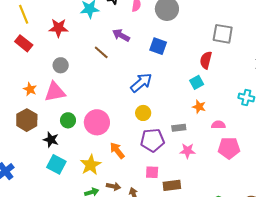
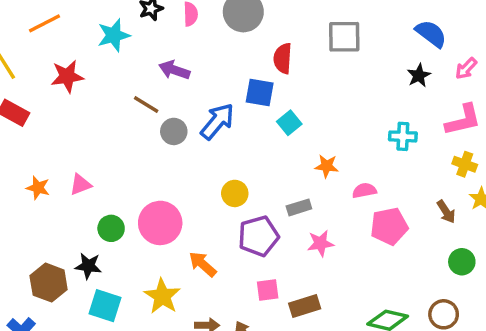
blue square: (158, 46) -> (260, 93), moved
red semicircle: (206, 60) -> (283, 58), moved
gray circle: (61, 65) -> (174, 131), moved
cyan square: (197, 82) -> (289, 123), moved
blue arrow: (141, 83) -> (217, 121), moved
pink triangle: (55, 92) -> (80, 185), size x0.6
brown hexagon: (27, 120) -> (49, 283), moved

